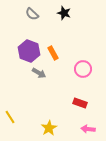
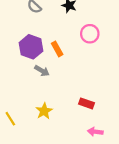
pink circle: (83, 69) -> (90, 34), moved
yellow star: (49, 128) -> (44, 111), moved

